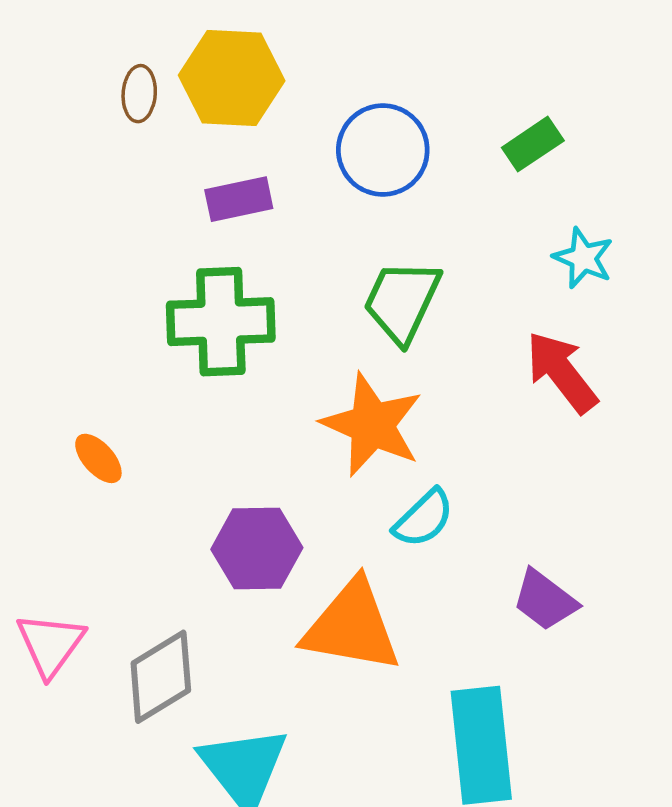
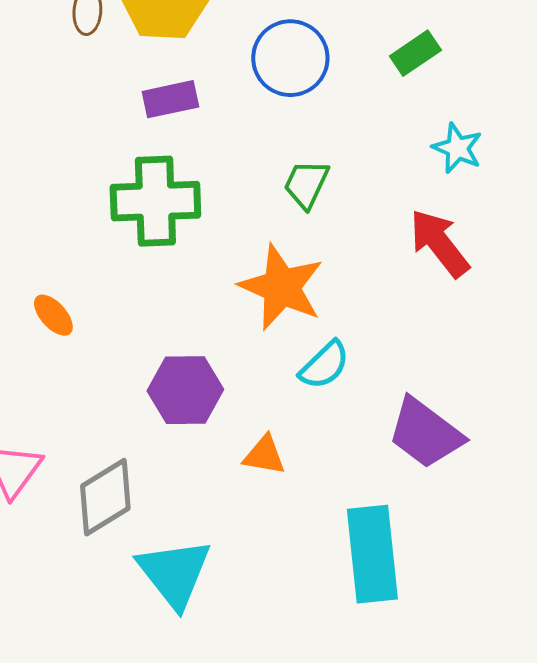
green trapezoid: (402, 301) -> (306, 184), size x0.7
purple trapezoid: (545, 600) -> (425, 433), size x1.4
orange triangle: (352, 626) -> (264, 455), size x0.5

